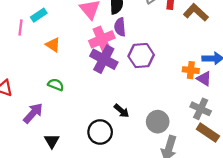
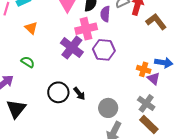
purple semicircle: (120, 27) -> (105, 14), moved
pink cross: (102, 39) -> (86, 29), moved
black circle: (100, 132) -> (58, 92), moved
black triangle: (52, 141) -> (16, 109), size x1.5

